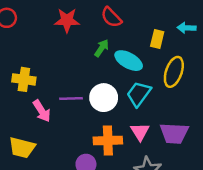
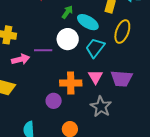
white circle: (104, 98) -> (68, 39), moved
pink arrow: (42, 111) -> (21, 59), turned -72

